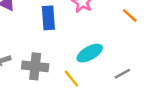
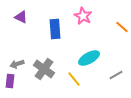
gray cross: (35, 66) -> (44, 69), turned 30

